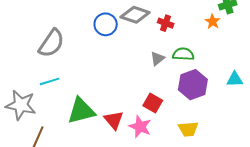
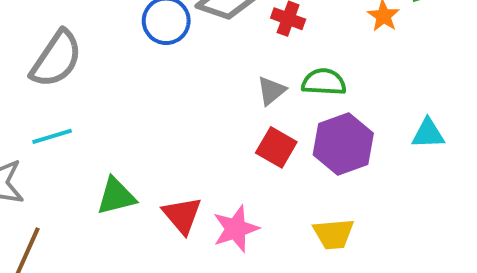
red square: (153, 103) -> (276, 147), moved
green triangle: (81, 111) -> (116, 196), size x0.7
pink star: (140, 127) -> (236, 229), turned 30

